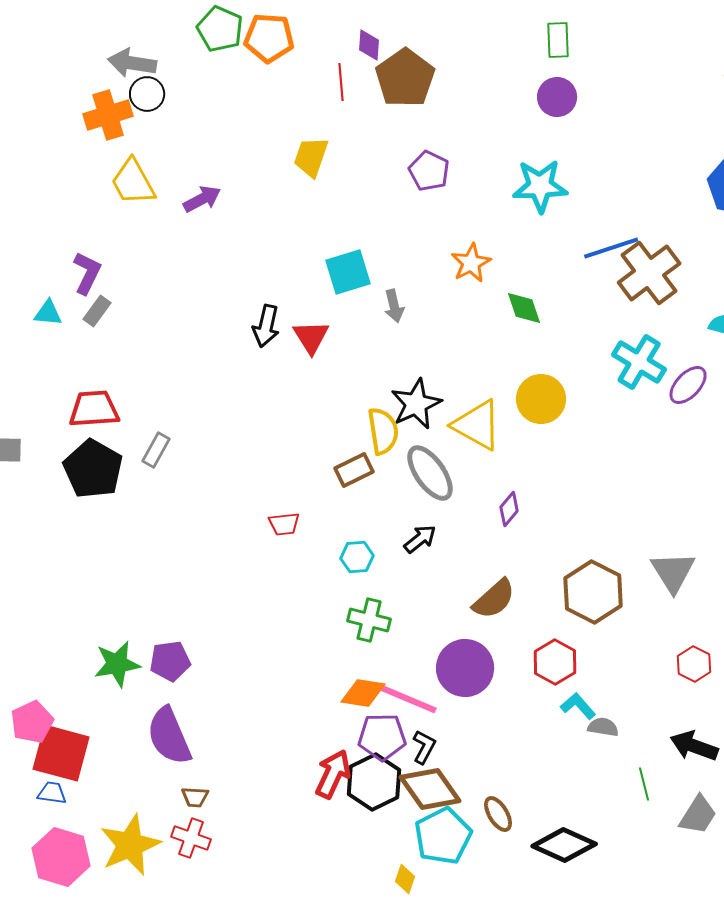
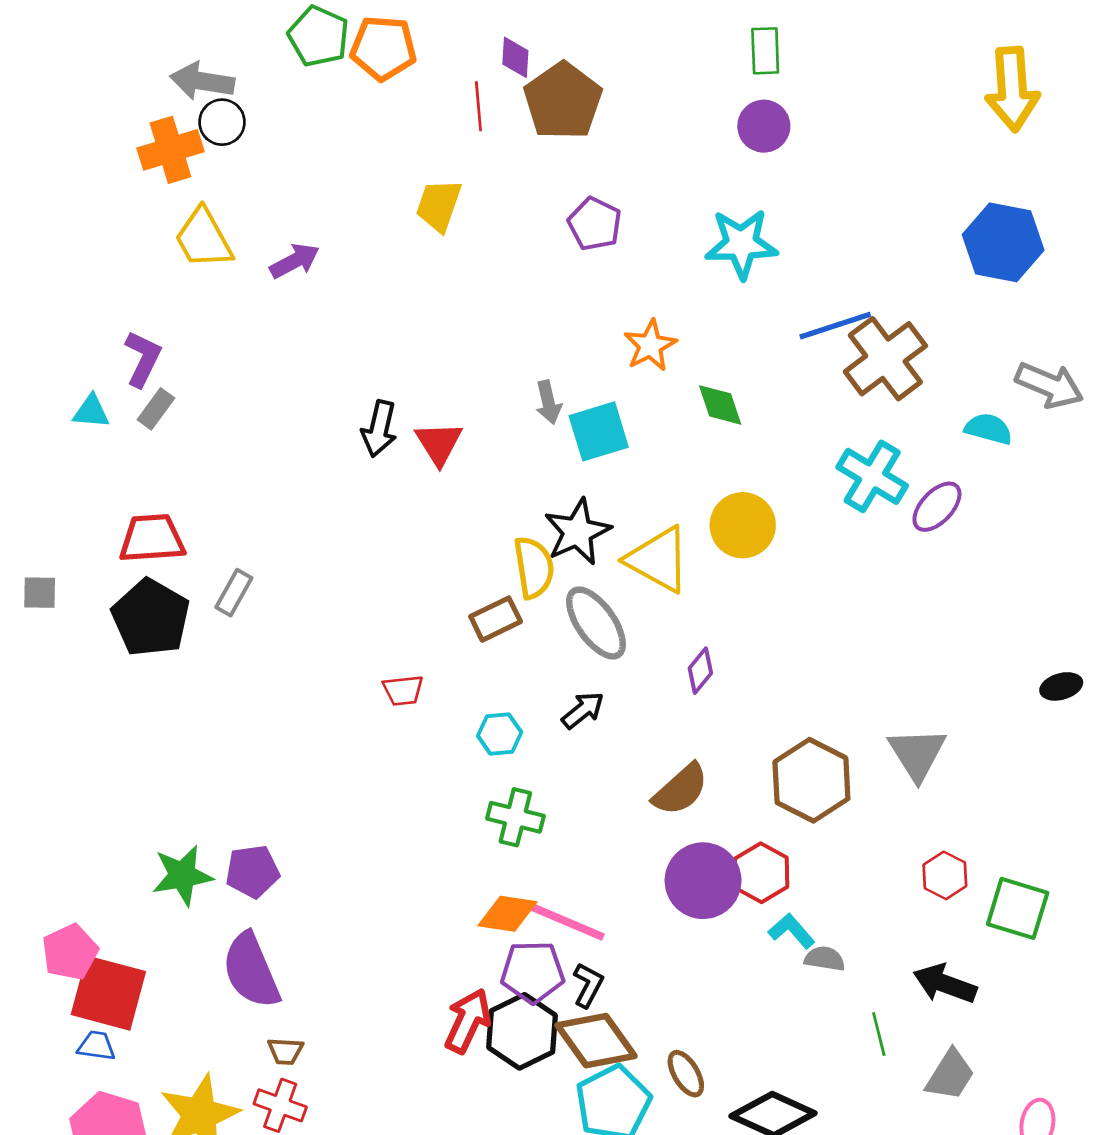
cyan square: (348, 272) -> (599, 431), moved
purple circle: (465, 668) -> (703, 881), moved

